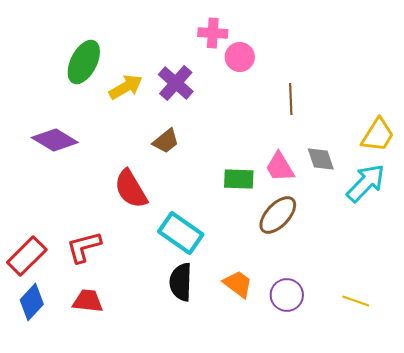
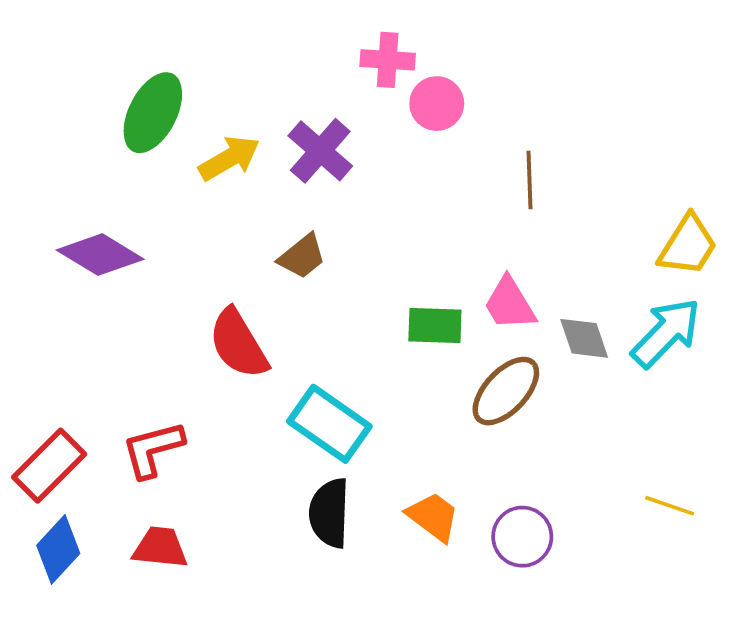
gray diamond: (321, 159) -> (584, 338), moved
yellow line: (356, 301) -> (670, 506), moved

